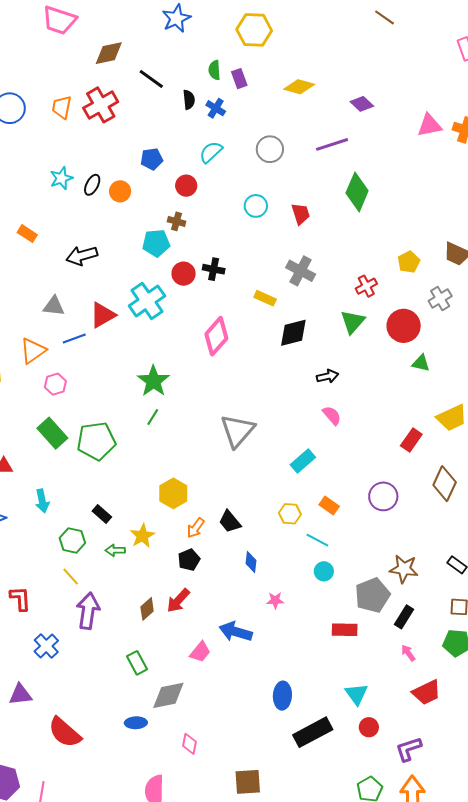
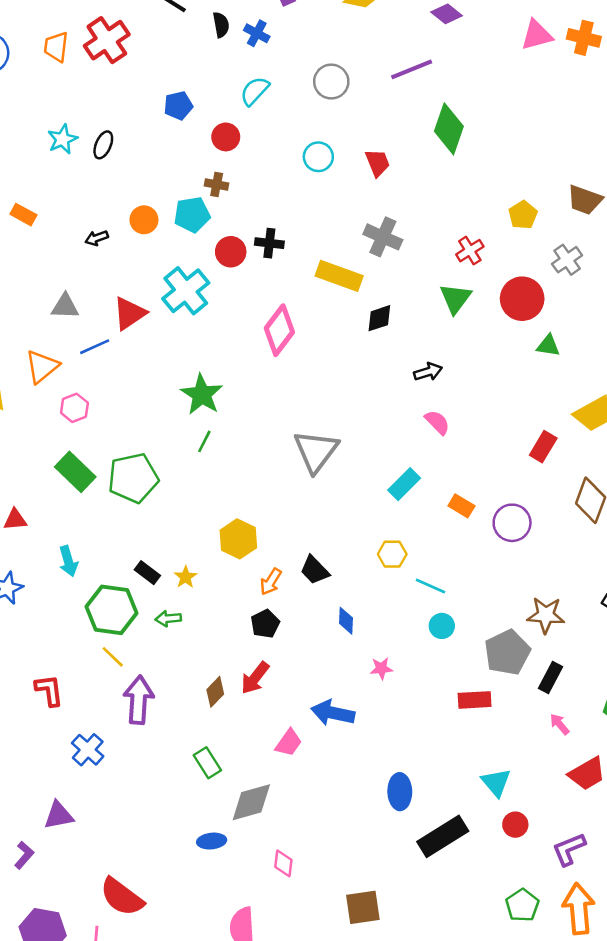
orange circle: (120, 191) -> (144, 220), moved
black arrow: (82, 256) -> (97, 238), size x0.6
yellow rectangle: (265, 298) -> (339, 276), size x1.6
black diamond: (293, 333) -> (379, 318), size x0.7
orange rectangle: (329, 505) -> (461, 506), moved
yellow star: (142, 536) -> (186, 577), moved, size x0.7
green hexagon: (72, 541) -> (111, 610), size x1.5
red semicircle: (65, 732) -> (122, 897), moved

